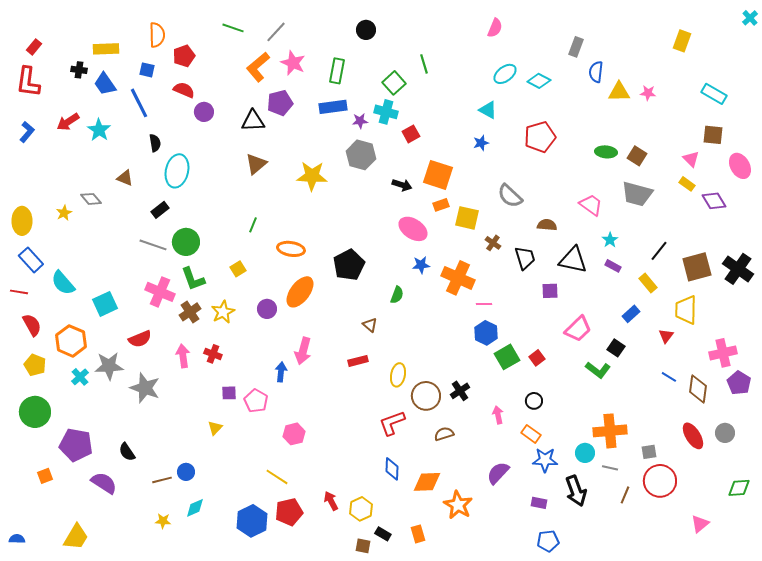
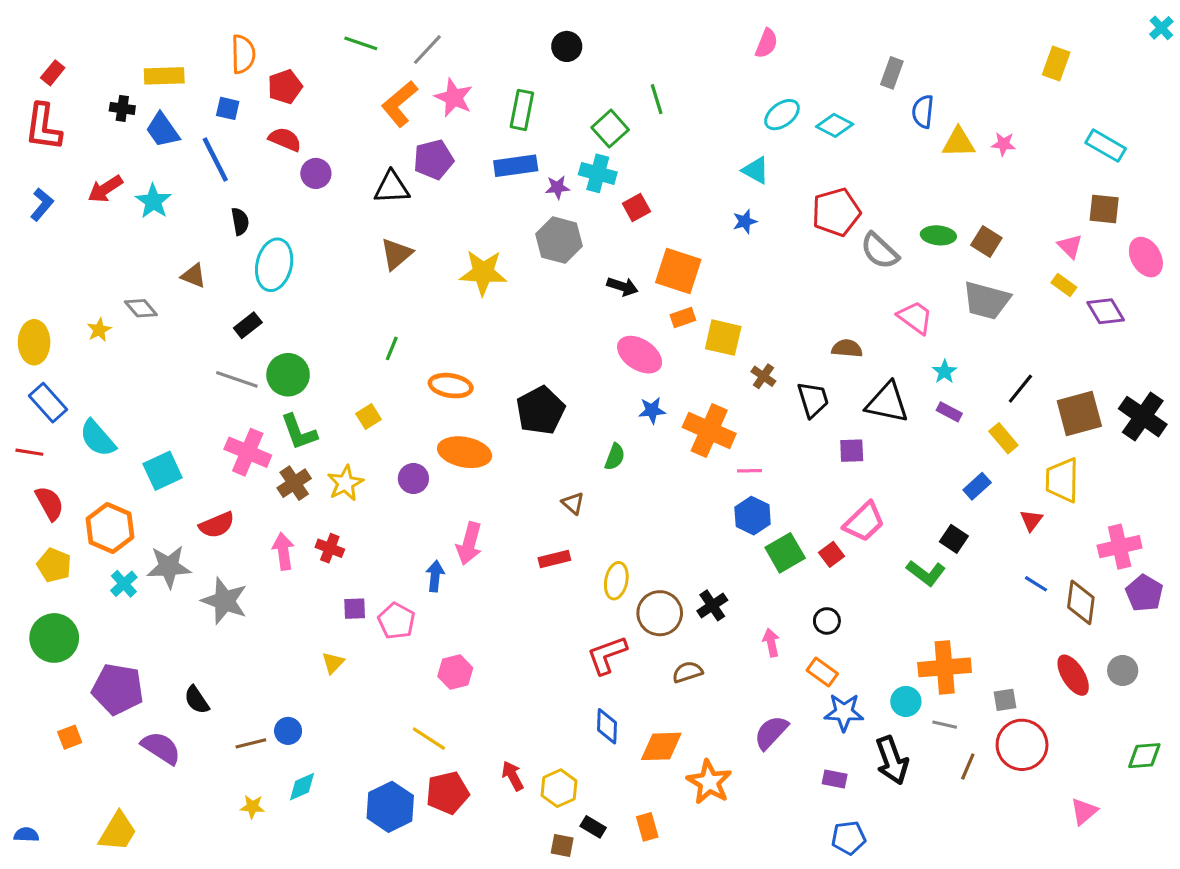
gray semicircle: (510, 196) -> (880, 251), moved
orange ellipse: (300, 292) -> (465, 452), turned 64
pink trapezoid: (578, 329) -> (864, 522), moved

